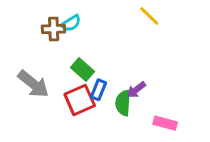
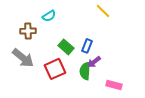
brown cross: (54, 29) -> (28, 31), moved
green rectangle: (83, 70) -> (66, 47), moved
blue rectangle: (98, 90) -> (87, 46), moved

